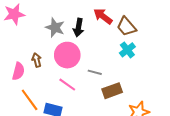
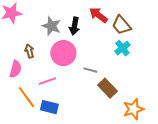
brown arrow: (37, 60) -> (29, 51), moved
pink line: (67, 85) -> (47, 81), moved, turned -54
brown rectangle: (112, 91) -> (107, 88), turned 66

